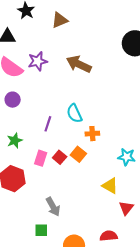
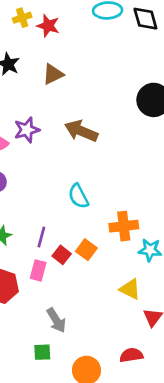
purple line: (48, 124) -> (41, 237), moved
orange cross: (92, 134) -> (124, 226), moved, size x1.5
pink rectangle: (41, 158) -> (38, 270), moved

